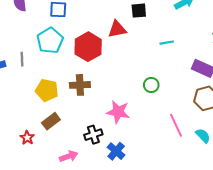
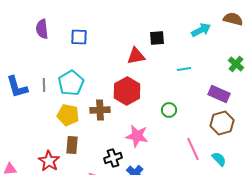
cyan pentagon: (50, 41) -> (71, 83), moved
red hexagon: (88, 47) -> (127, 91), moved
brown rectangle: (51, 121) -> (72, 145), turned -48
red star: (27, 138) -> (49, 161), size x1.5

